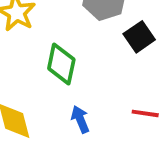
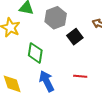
blue arrow: (80, 119) -> (47, 81), size x1.5

